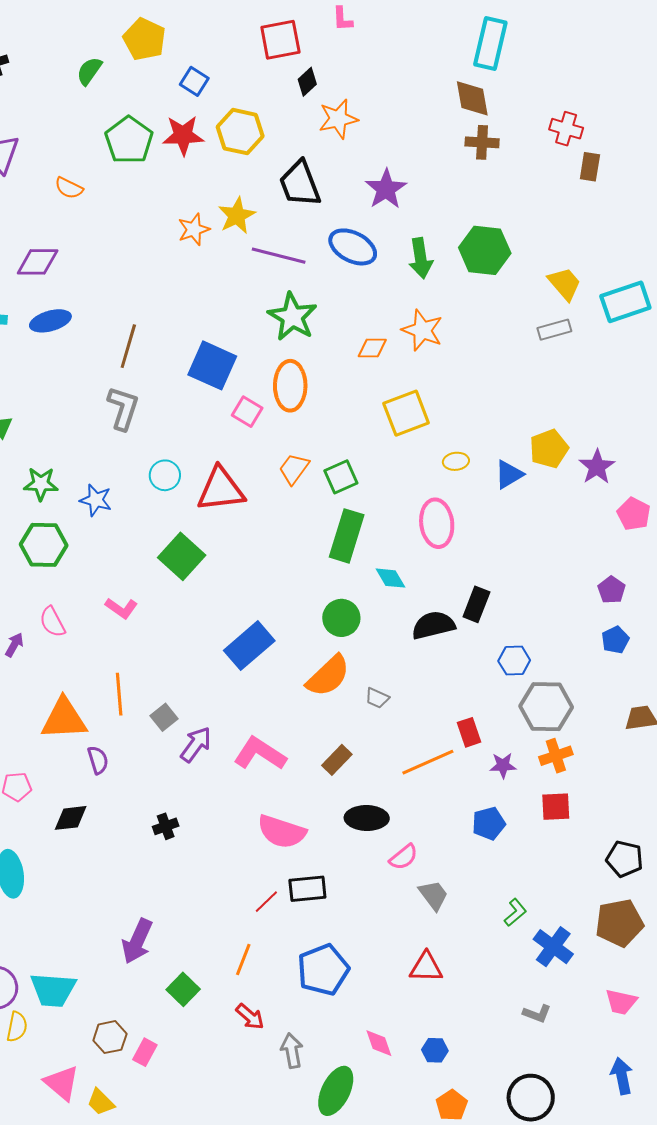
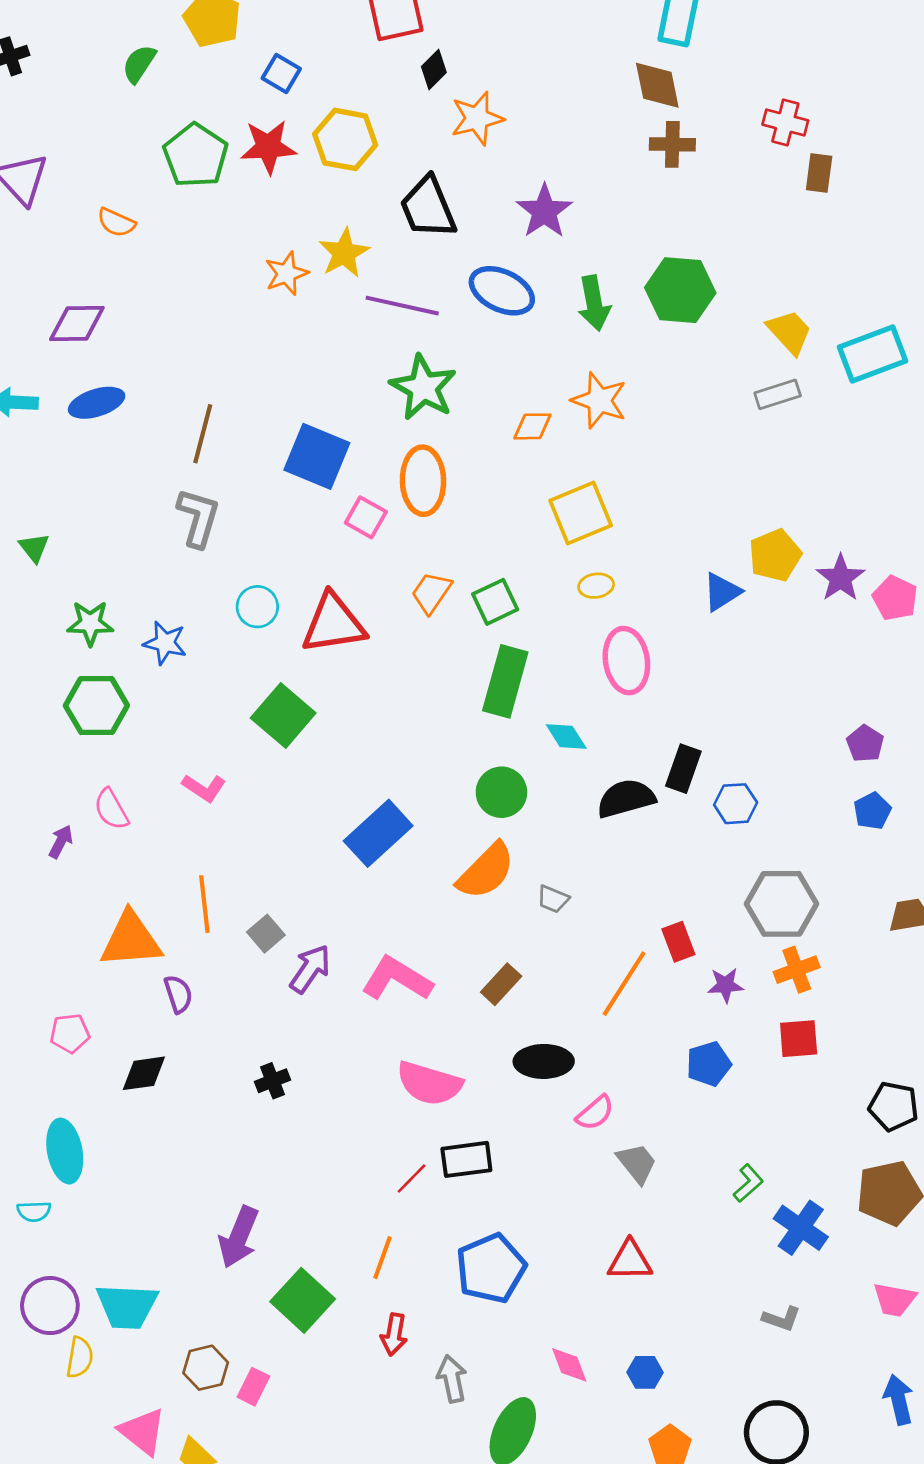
yellow ellipse: (456, 461) -> (596, 586), moved
pink pentagon: (634, 514) -> (895, 598), moved
blue hexagon: (514, 661) -> (736, 804), moved
orange line: (428, 762) -> (624, 984), turned -32
green square: (183, 989) -> (303, 1300), size x1.4
red arrow: (250, 1017) -> (394, 1334), turned 60

